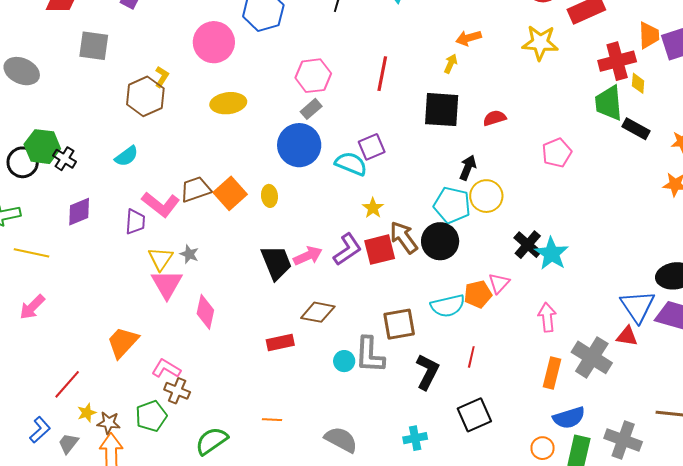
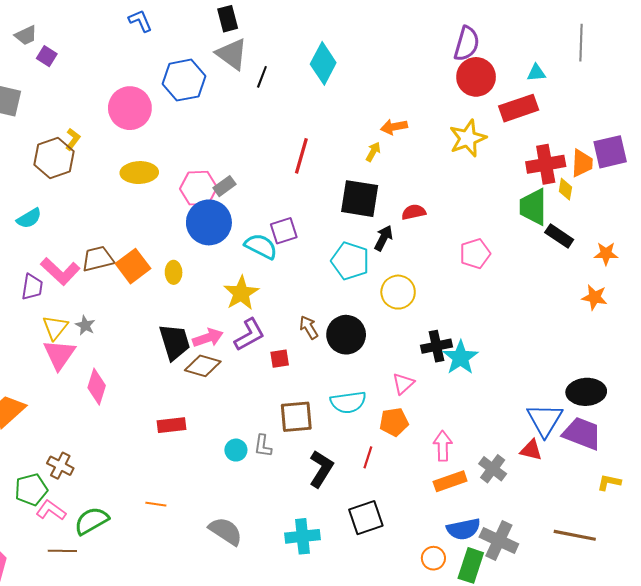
orange trapezoid: (649, 35) -> (582, 163), moved
yellow star: (540, 43) -> (468, 138), turned -30
pink hexagon: (313, 76) -> (199, 188), moved
black arrow: (468, 168) -> (384, 238), moved
cyan pentagon: (452, 205) -> (350, 261), moved
yellow star: (373, 208) -> (241, 293), moved, size x1.6
brown arrow: (404, 237) -> (309, 327), size x0.7
black cross: (528, 245) -> (437, 346), turned 32
red square: (380, 250) -> (280, 359), moved, size x0.6
orange pentagon: (478, 294) -> (394, 422), moved
brown diamond: (318, 312) -> (203, 366), moved
pink arrow: (547, 317) -> (443, 446), moved
gray L-shape: (370, 355) -> (263, 446), size x0.6
gray cross: (592, 357) -> (493, 469), size x0.7
pink L-shape: (166, 369) -> (51, 510), moved
orange rectangle: (552, 373) -> (450, 481), turned 52
cyan cross: (415, 438) -> (302, 536), size x1.4
gray cross: (623, 440) -> (499, 540), moved

